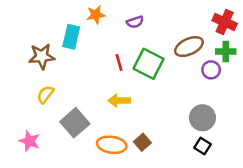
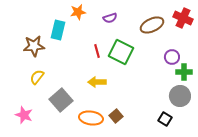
brown ellipse: (189, 47) -> (152, 25), moved
green cross: (226, 51) -> (184, 72), moved
gray circle: (202, 118) -> (180, 96), moved

